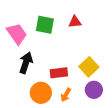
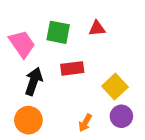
red rectangle: (59, 73) -> (72, 68), moved
orange circle: (41, 93) -> (28, 120), moved

